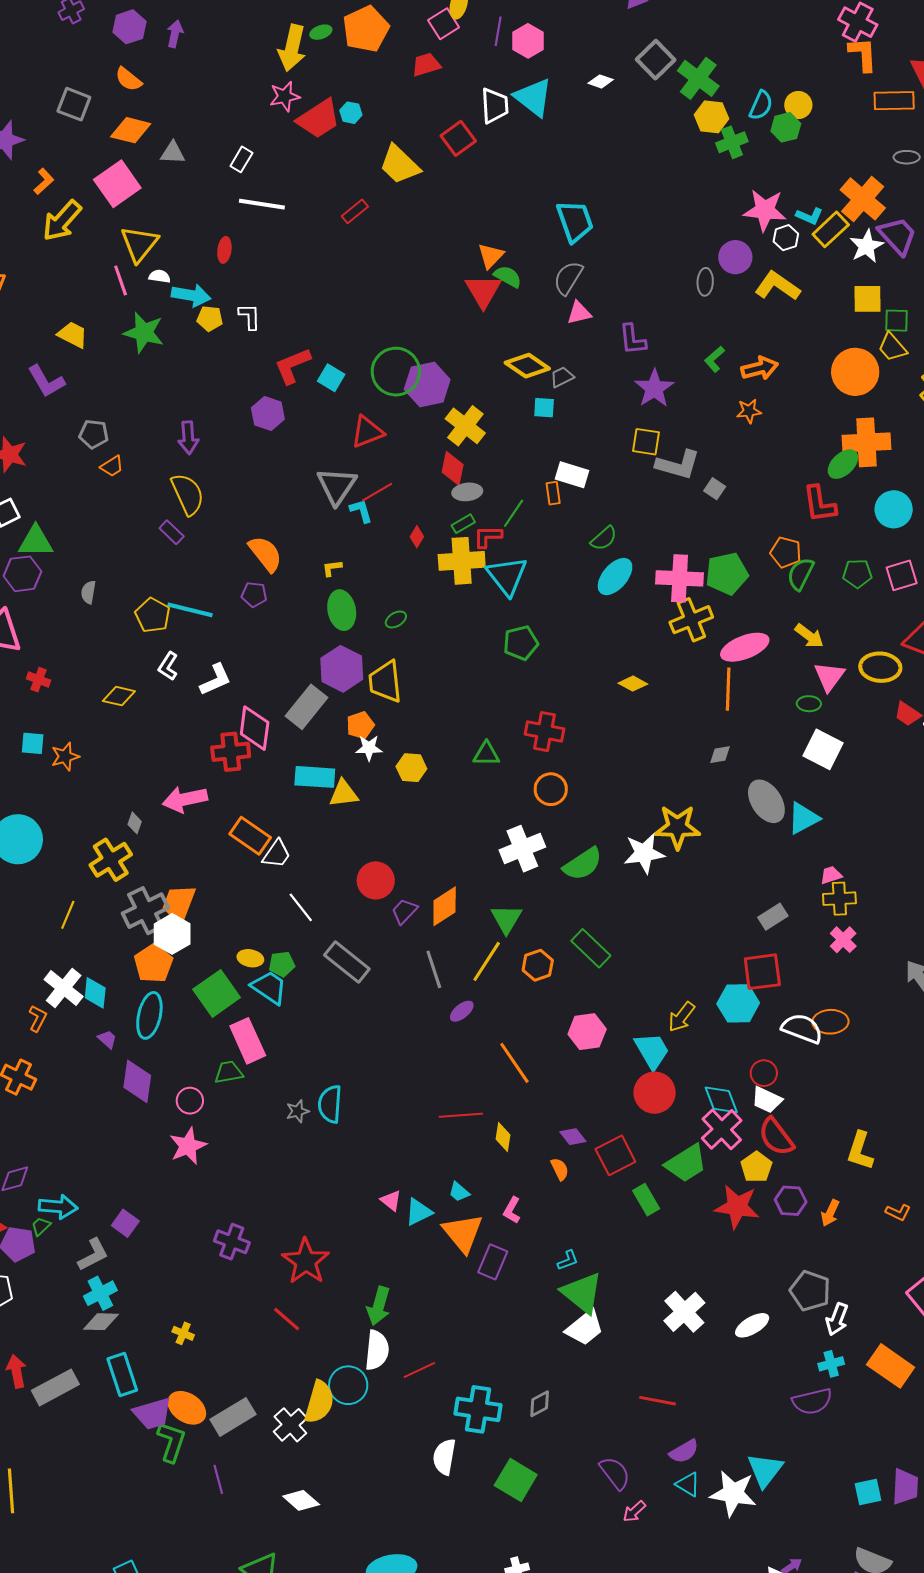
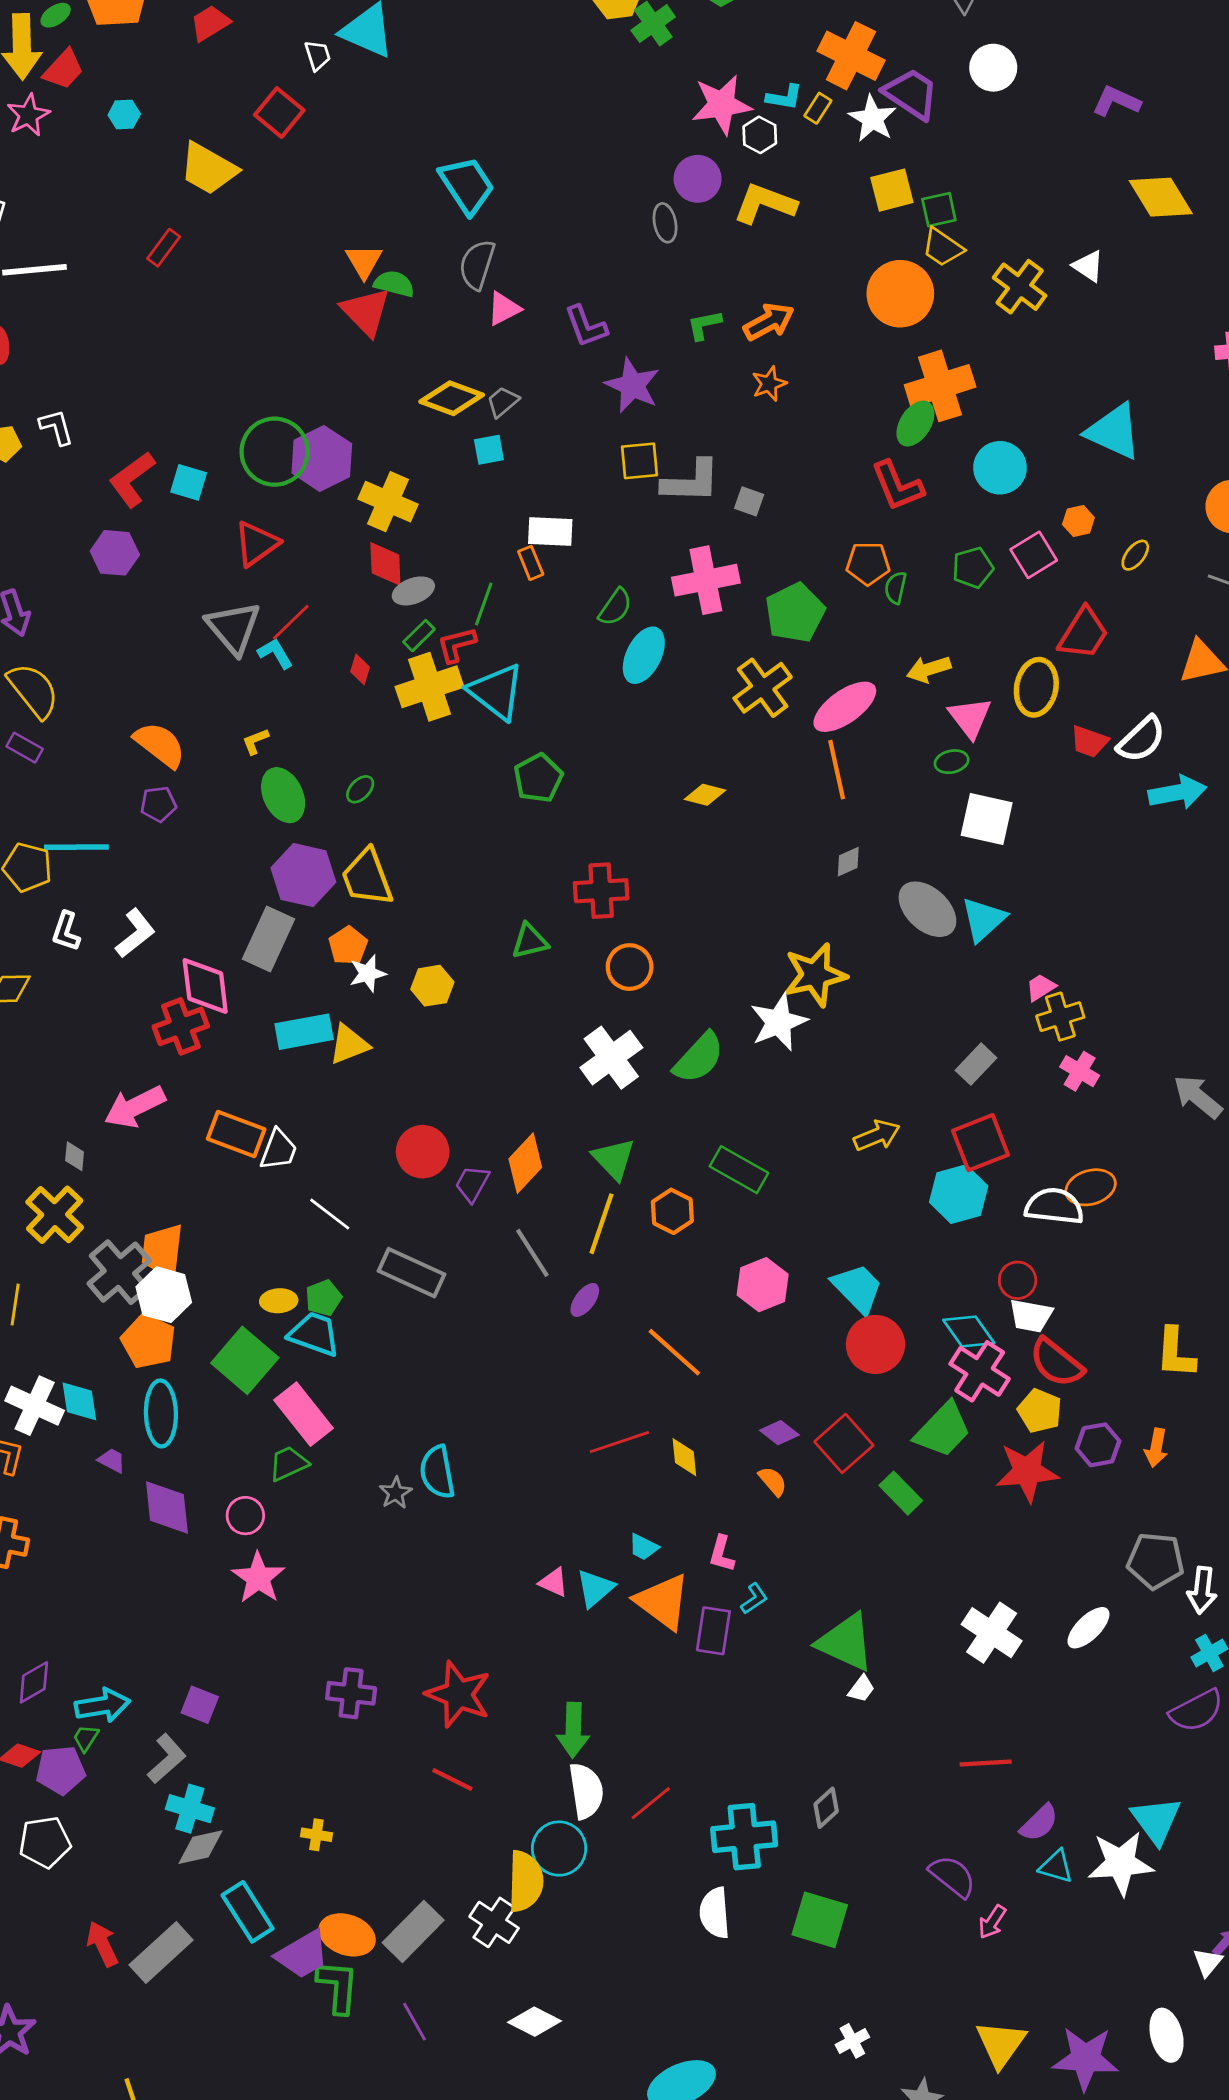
white trapezoid: (495, 106) -> (318, 55), size x0.6
red trapezoid: (319, 119) -> (64, 69), moved, size x0.7
yellow rectangle: (831, 229) -> (818, 108), size x0.6
green L-shape: (714, 359) -> (704, 325), turned 44
green semicircle: (801, 574) -> (896, 588), size x0.7
pink cross: (680, 578) -> (706, 580), moved
yellow arrow: (809, 636) -> (929, 669), turned 140
yellow ellipse: (880, 667) -> (1036, 687), turned -69
yellow arrow: (681, 1017) -> (877, 1136), moved, turned -136
cyan L-shape: (568, 1260) -> (754, 1599), moved
cyan cross: (100, 1293) -> (190, 1809), turned -32
white trapezoid: (585, 1328) -> (861, 1689), size x0.5

